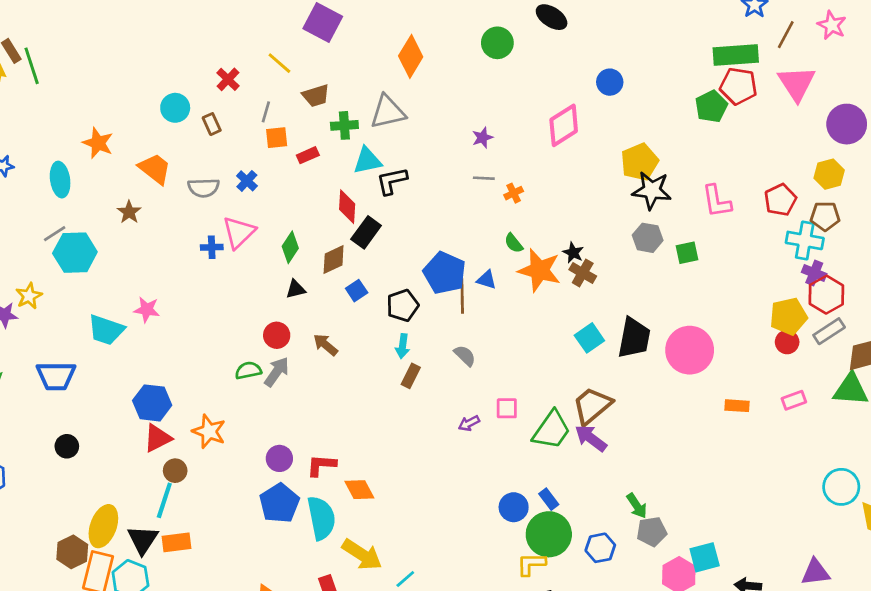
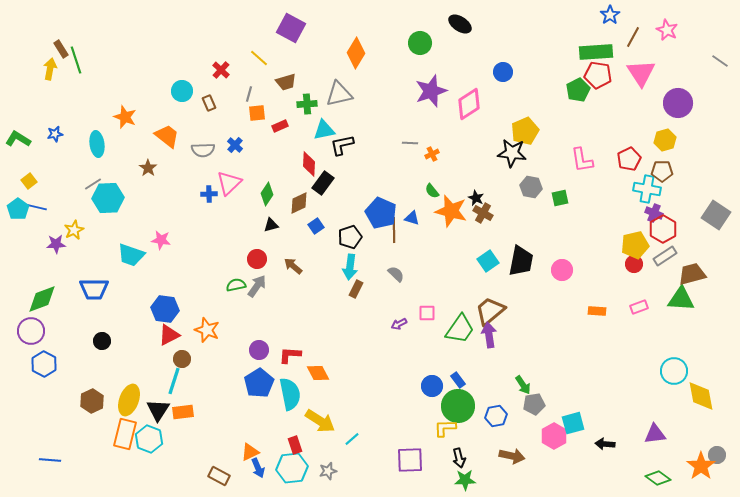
purple star: (482, 138) -> (431, 91), moved, size x2.0
black star: (652, 190) -> (512, 153), moved
cyan arrow: (403, 346) -> (350, 267), size x1.4
pink circle: (690, 350) -> (562, 270), size x0.6
purple arrow: (591, 438) -> (489, 335), turned 45
brown hexagon: (72, 552) -> (92, 401), moved

